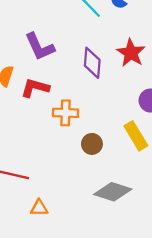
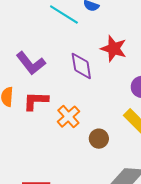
orange cross: (66, 113) -> (68, 117), turned -30

